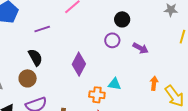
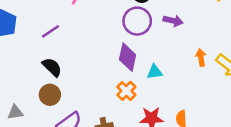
purple circle: (112, 40) -> (137, 21), size x1.5
purple diamond: (79, 64) -> (128, 57), moved
orange cross: (97, 95) -> (126, 91), moved, turned -35

